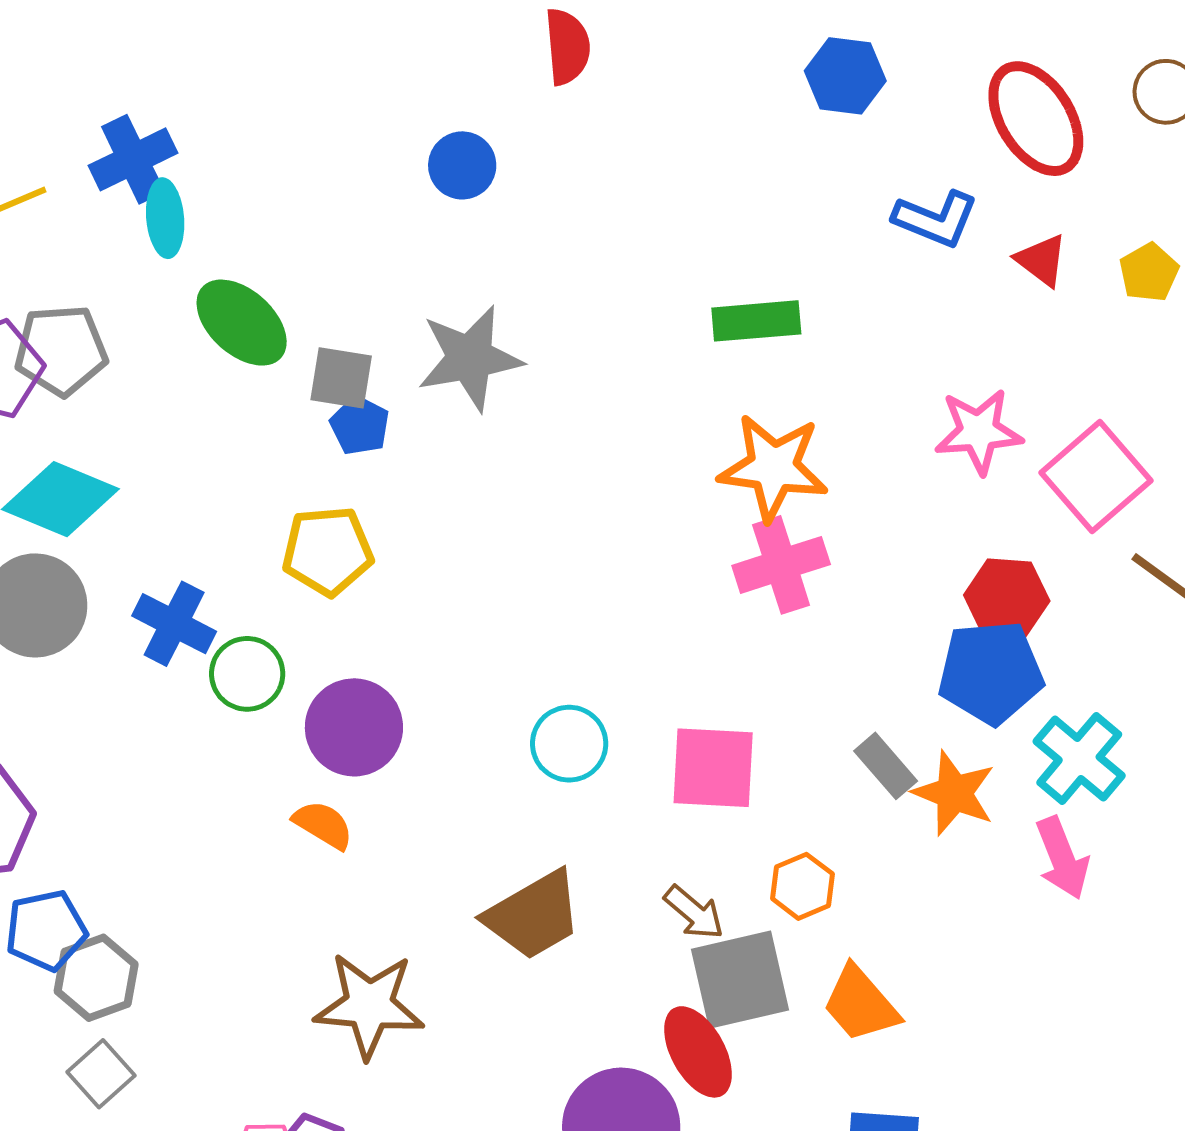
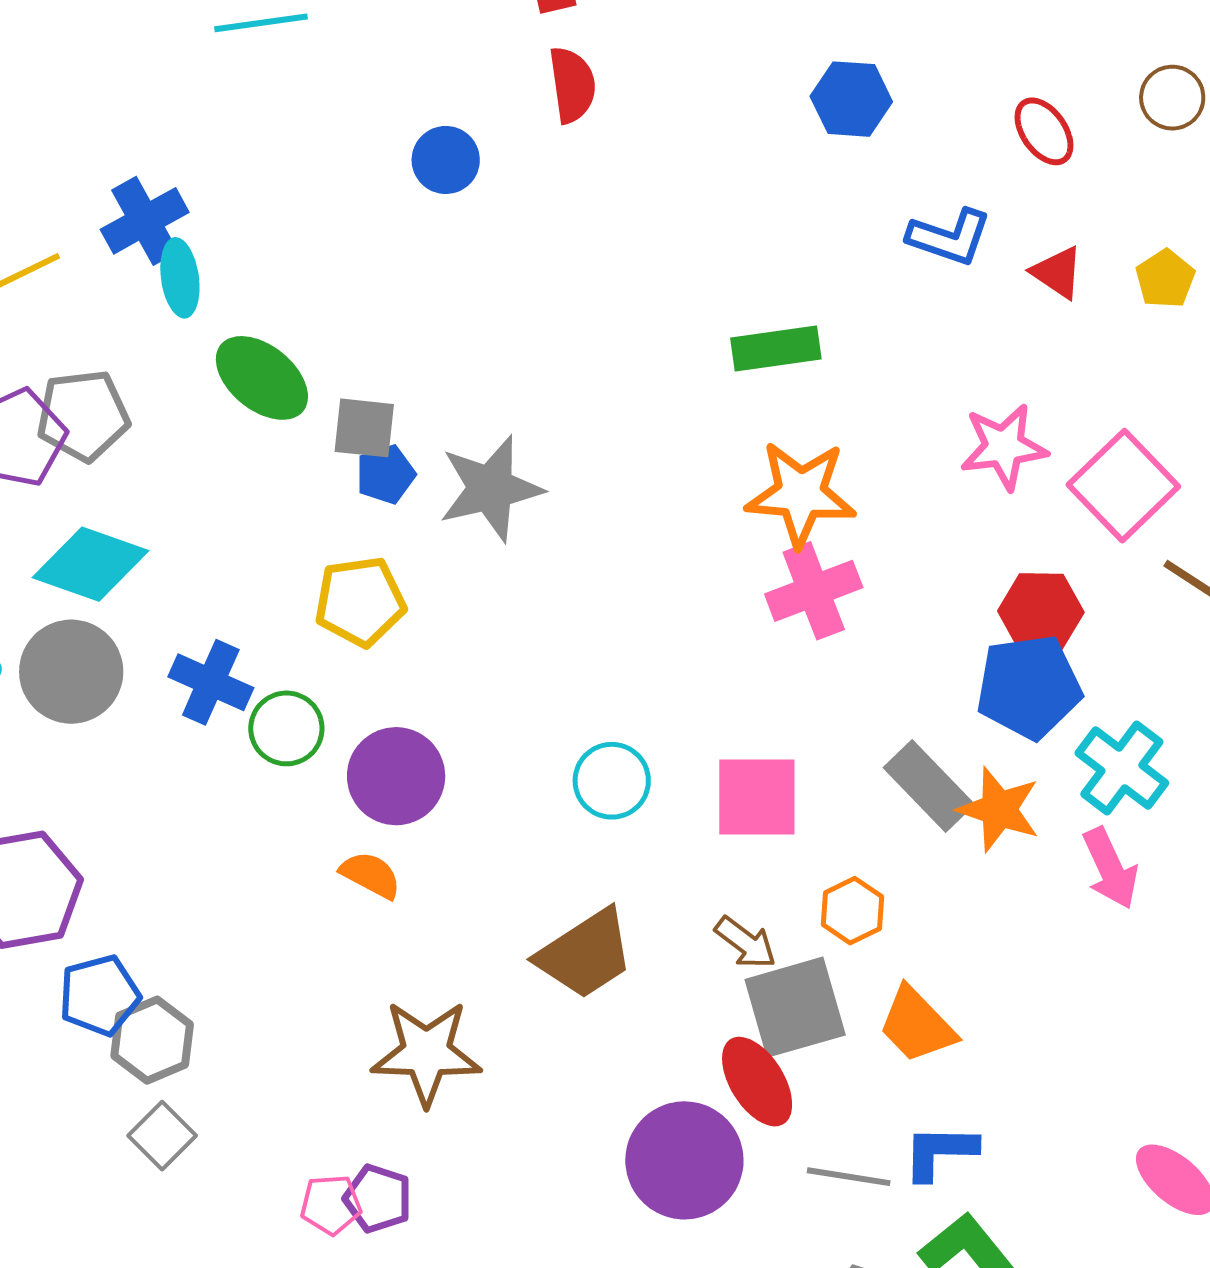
red ellipse: (1036, 119) -> (1044, 131), size x0.6
blue circle: (462, 165) -> (446, 160), moved
gray star: (470, 358) -> (491, 488), moved
blue pentagon: (360, 426) -> (386, 474), turned 30
gray rectangle: (886, 766) -> (929, 786), size x1.4

